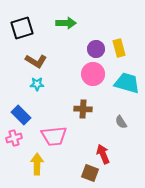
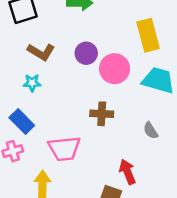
yellow rectangle: (119, 48) -> (148, 35), size x1.4
purple circle: (96, 49) -> (86, 53), moved
cyan star: (37, 84) -> (32, 83), moved

